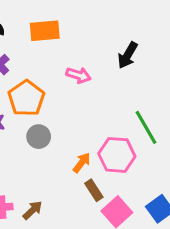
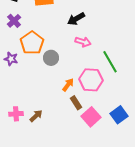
black arrow: (128, 55) -> (76, 19), moved, turned 30
pink arrow: (79, 75) -> (83, 42), moved
gray circle: (39, 137) -> (51, 58), moved

